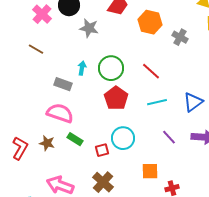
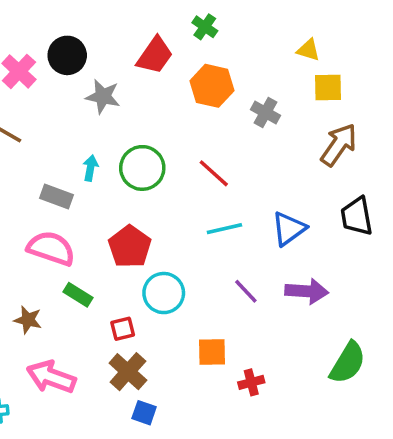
red pentagon: (116, 98) -> (130, 247), moved
brown star: (47, 143) -> (28, 320), moved
red square: (102, 150) -> (123, 329), moved

